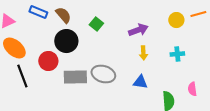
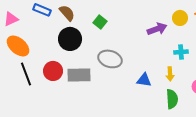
purple arrow: (138, 30) -> (157, 29), moved
yellow arrow: (143, 53) -> (170, 74), moved
red circle: (48, 61) -> (53, 71), moved
gray ellipse: (103, 74) -> (110, 59), moved

